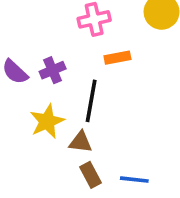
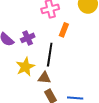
orange rectangle: (117, 58) -> (64, 30), turned -56

